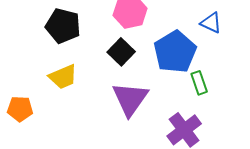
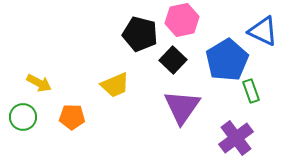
blue triangle: (211, 23) -> (263, 31), size x1.4
black pentagon: (63, 26) -> (140, 34), moved

